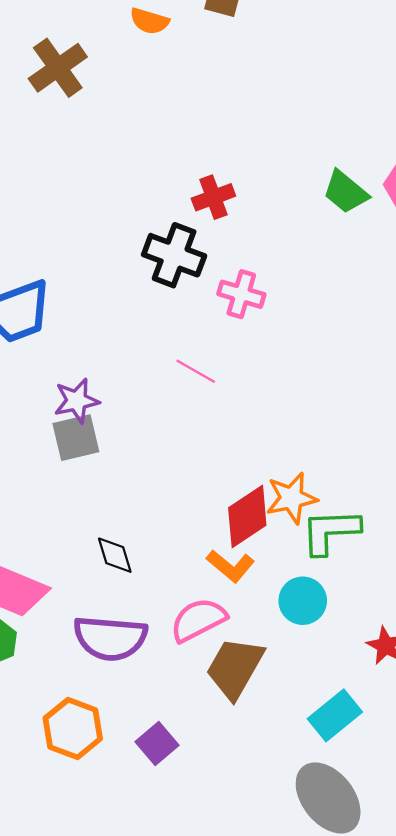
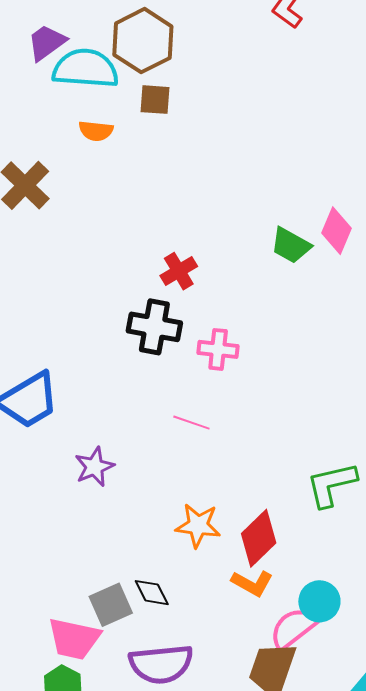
gray square: (76, 438) -> (111, 605), moved
orange star: (292, 498) -> (198, 525), moved, turned 30
green L-shape: (330, 531) -> (332, 484), moved
pink semicircle: (198, 620) -> (293, 628), moved

